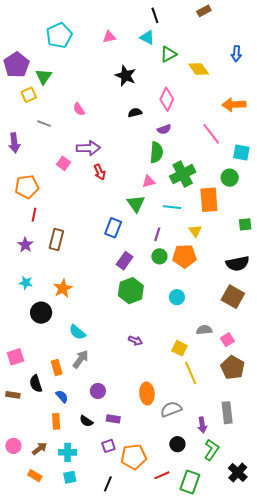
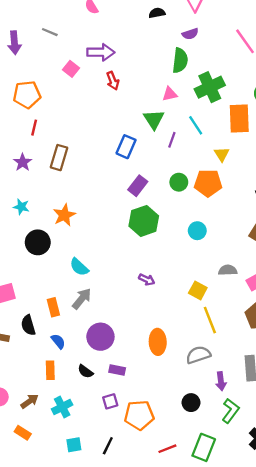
gray line: (44, 124) -> (50, 32), moved
cyan line: (172, 207) -> (196, 125), turned 48
purple line: (157, 234) -> (172, 140), moved
purple circle: (98, 391) -> (100, 337), size x1.5
gray semicircle: (171, 409) -> (198, 355), moved
cyan cross: (68, 452) -> (62, 407), turned -30
red line: (162, 475) -> (167, 449), moved
cyan square: (70, 477) -> (74, 445), moved

